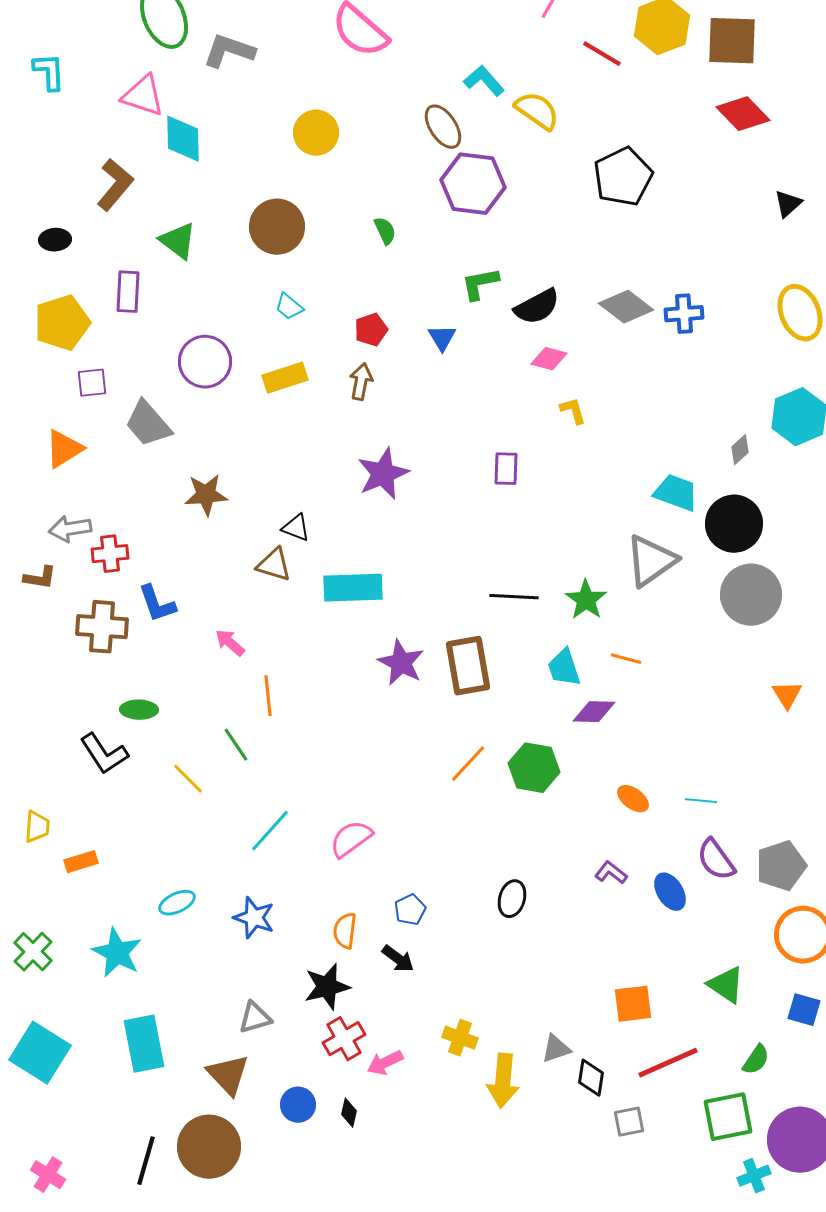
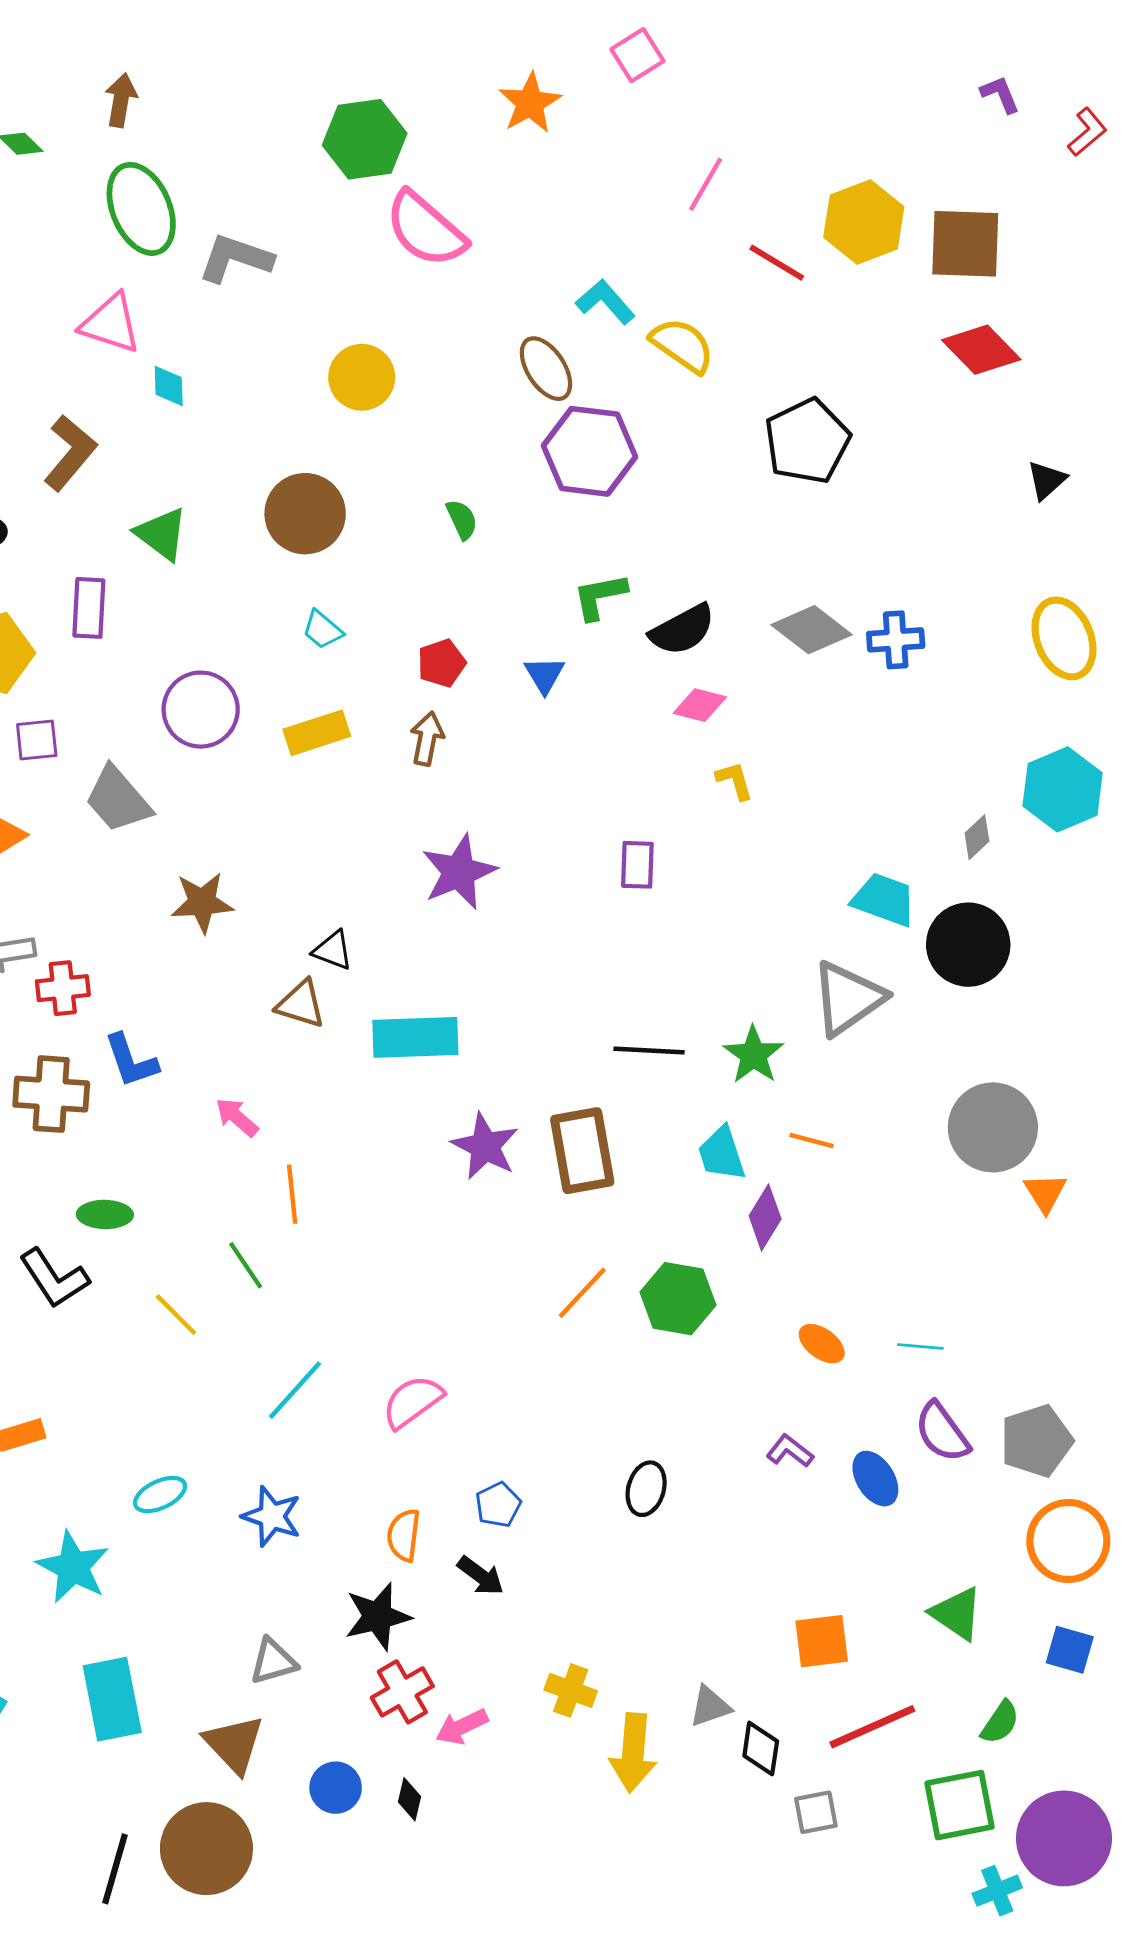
cyan diamond: (183, 139) -> (169, 386), size x0.6
gray circle: (751, 595) -> (993, 1127), moved
purple diamond: (594, 712) -> (765, 1217), turned -60

